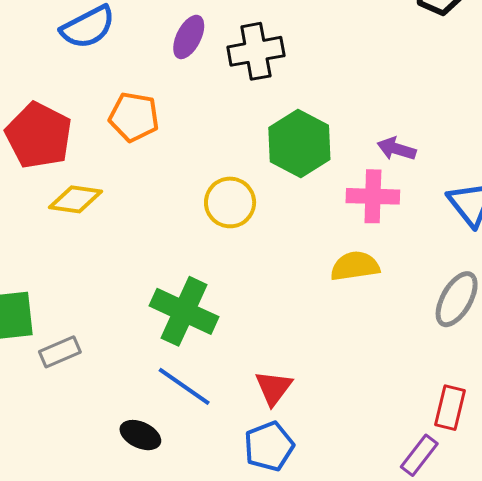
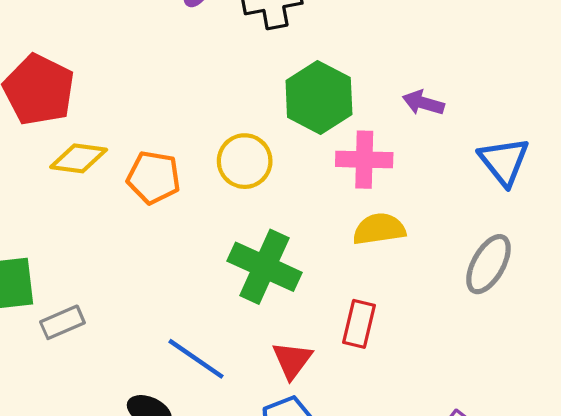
orange pentagon: (134, 117) -> (154, 177), moved
pink cross: (373, 196) -> (364, 160), moved
green cross: (184, 311) -> (264, 267), moved
red rectangle: (450, 408) -> (359, 324), moved

